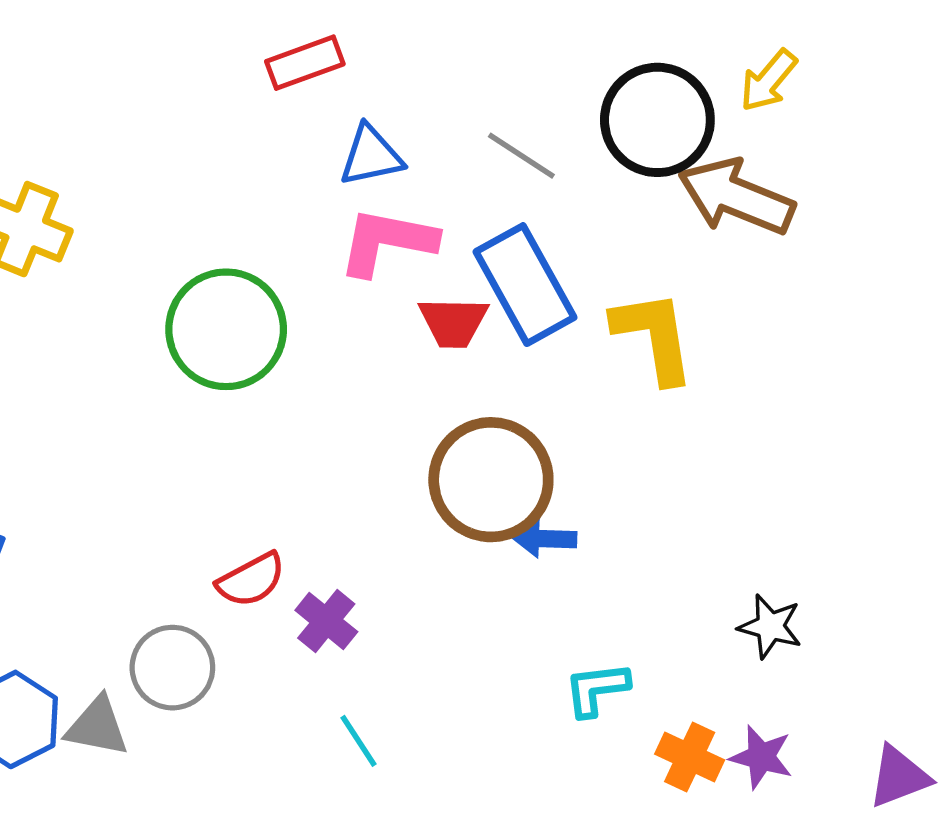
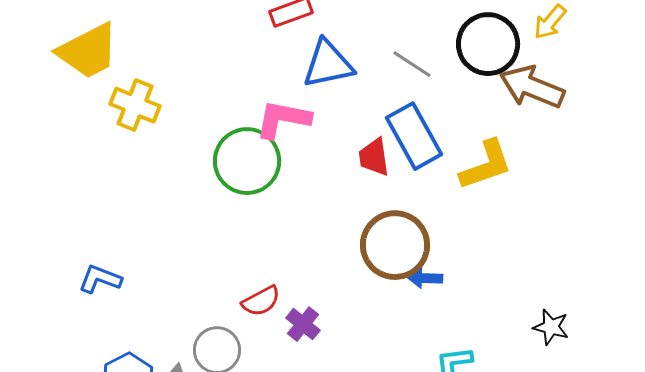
blue triangle: (371, 156) -> (328, 64), size x1.4
pink L-shape: (387, 242) -> (283, 119), moved
red trapezoid: (453, 322) -> (374, 157), turned 81
yellow L-shape: (654, 336) -> (486, 165), turned 80

